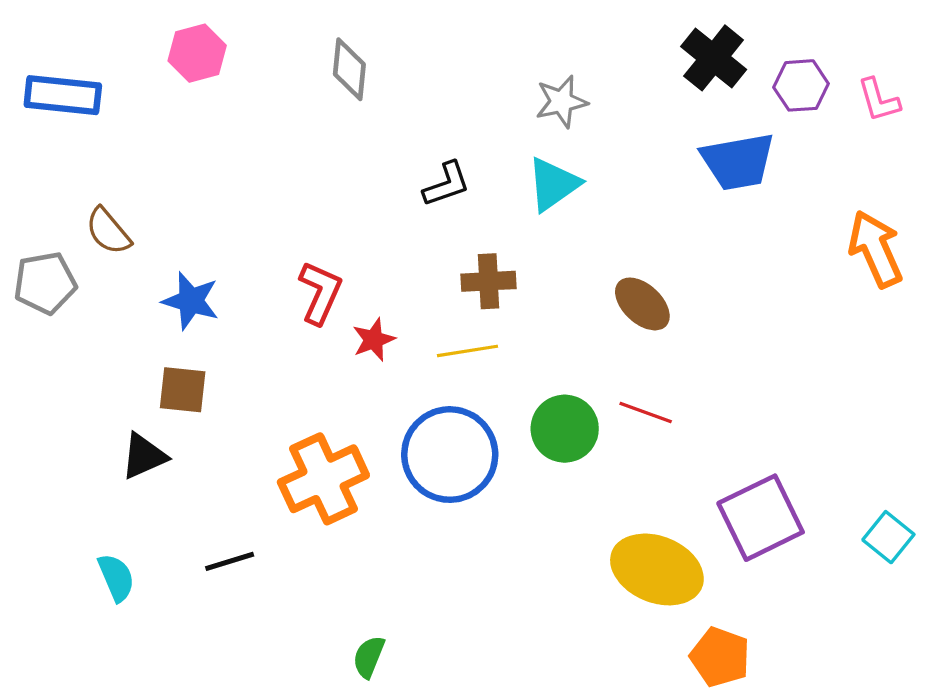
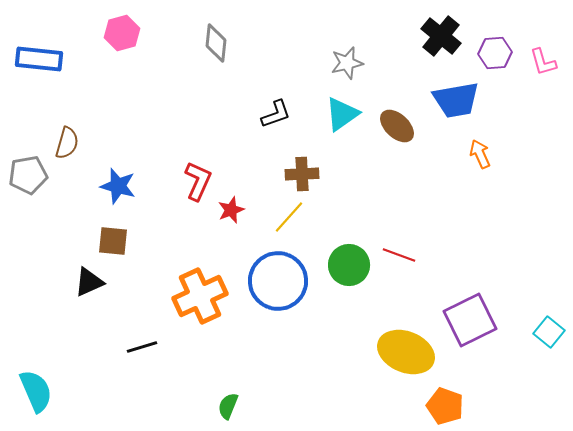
brown semicircle: (108, 231) -> (67, 143), turned -124
orange arrow: (875, 249) -> (480, 154), moved, size x0.6
brown ellipse: (642, 304) -> (397, 126), moved
yellow line: (468, 351) -> (289, 217), turned -39
cyan semicircle: (116, 578) -> (36, 391), moved, size x1.4

